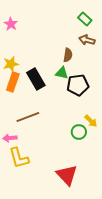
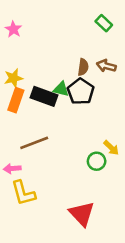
brown arrow: (87, 40) -> (106, 66), moved
green triangle: (62, 73) -> (61, 89), moved
black rectangle: (36, 79) -> (44, 96), turned -40
black pentagon: (78, 85) -> (81, 92), moved, turned -30

